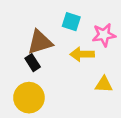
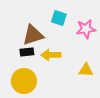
yellow arrow: (82, 54) -> (51, 55), moved
black rectangle: (33, 63) -> (27, 52), turned -64

